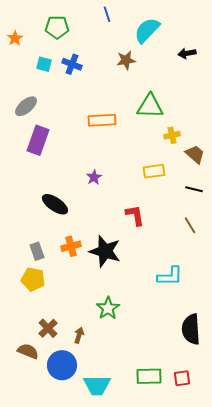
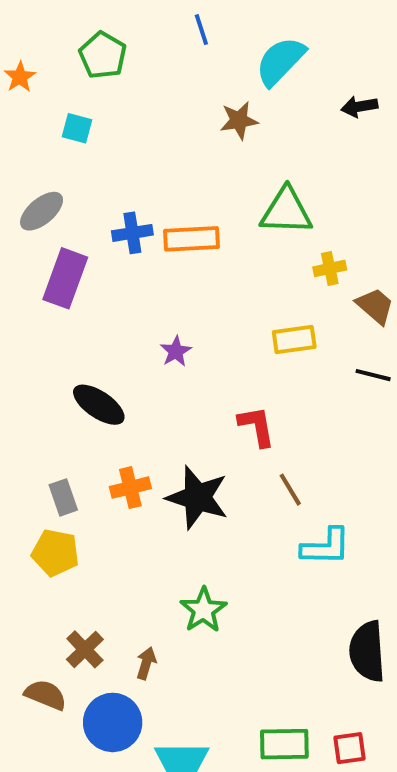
green pentagon: (57, 27) -> (103, 55), turned 30
blue cross: (72, 64) -> (132, 233), moved, turned -30
brown line: (190, 225) -> (290, 490), moved

